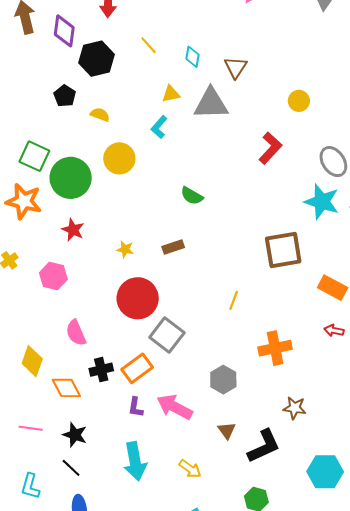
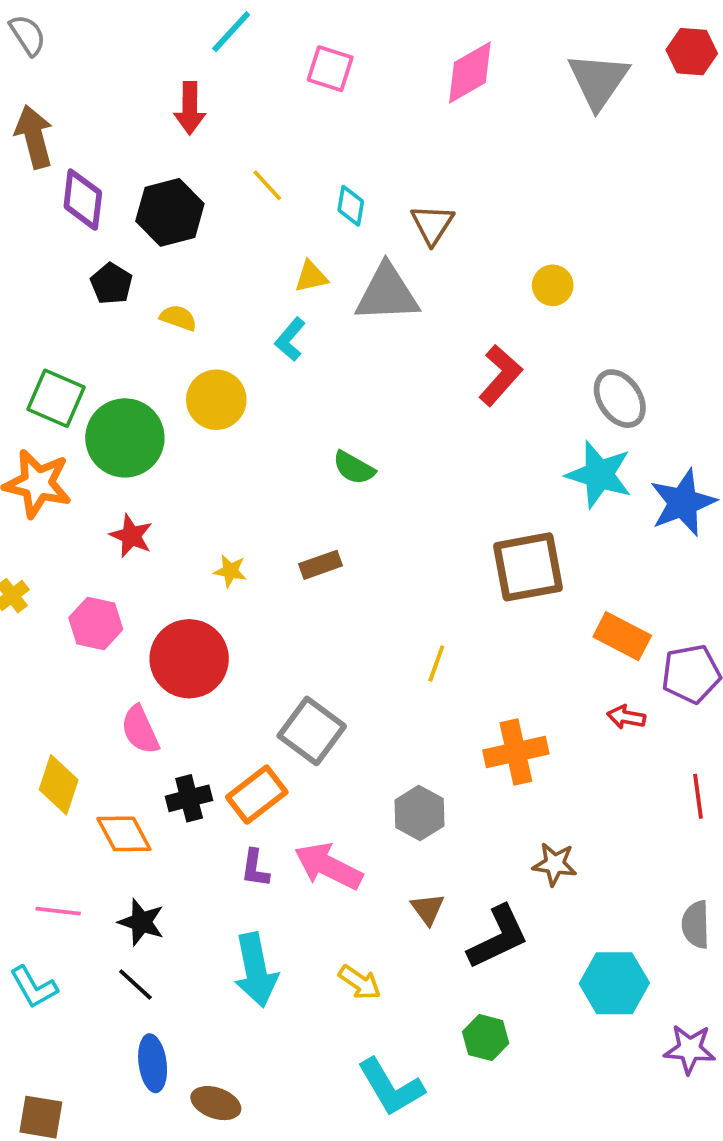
purple diamond: (64, 31) -> (83, 200), moved
red circle: (138, 298) -> (189, 659), moved
cyan L-shape: (30, 486) -> (34, 987), moved, turned -44

